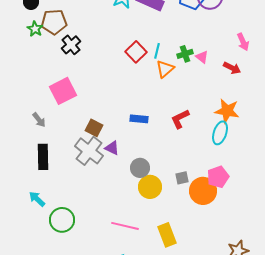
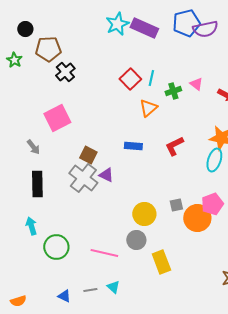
green star: (35, 29) -> (14, 60), moved
green cross: (185, 54) -> (173, 91), moved
orange triangle: (165, 69) -> (148, 108), moved
gray circle: (140, 168) -> (136, 240), moved
cyan arrow: (37, 199) -> (31, 226), turned 30
pink line: (125, 226) -> (104, 253), moved

